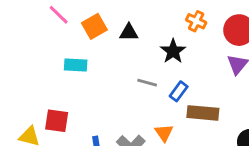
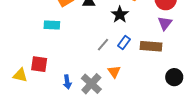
gray line: (147, 83) -> (103, 45), moved, turned -64
brown rectangle: (203, 113) -> (151, 46), moved

